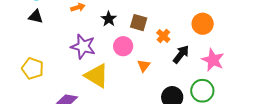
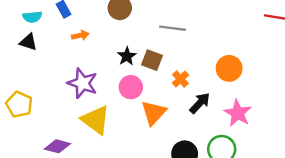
black star: (109, 19) -> (127, 56), moved
orange triangle: (144, 66) -> (154, 113), size x1.6

